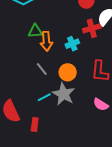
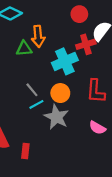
orange arrow: (46, 41) -> (38, 36), moved
cyan cross: (72, 44) -> (65, 61), size x1.6
cyan line: (44, 97) -> (36, 104), moved

